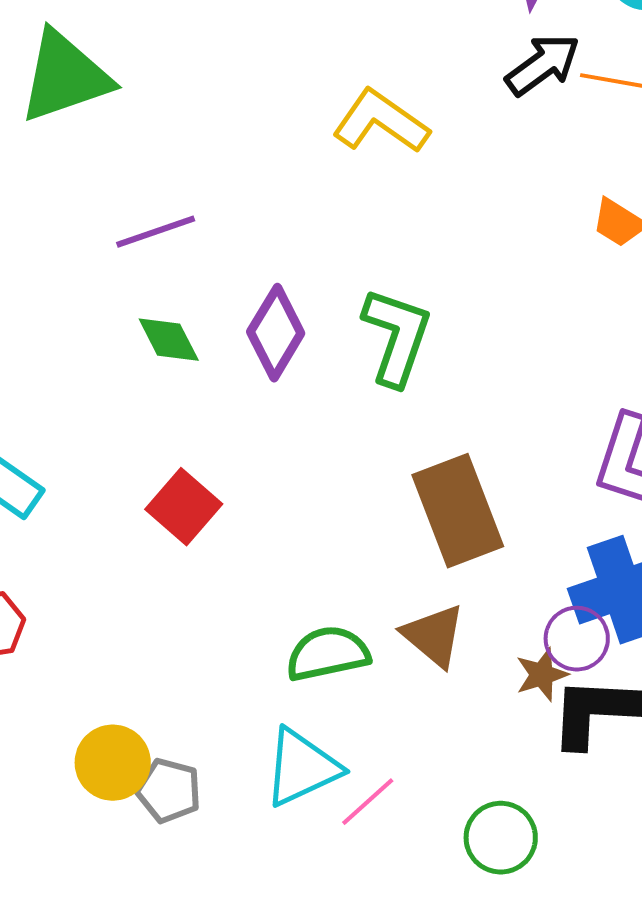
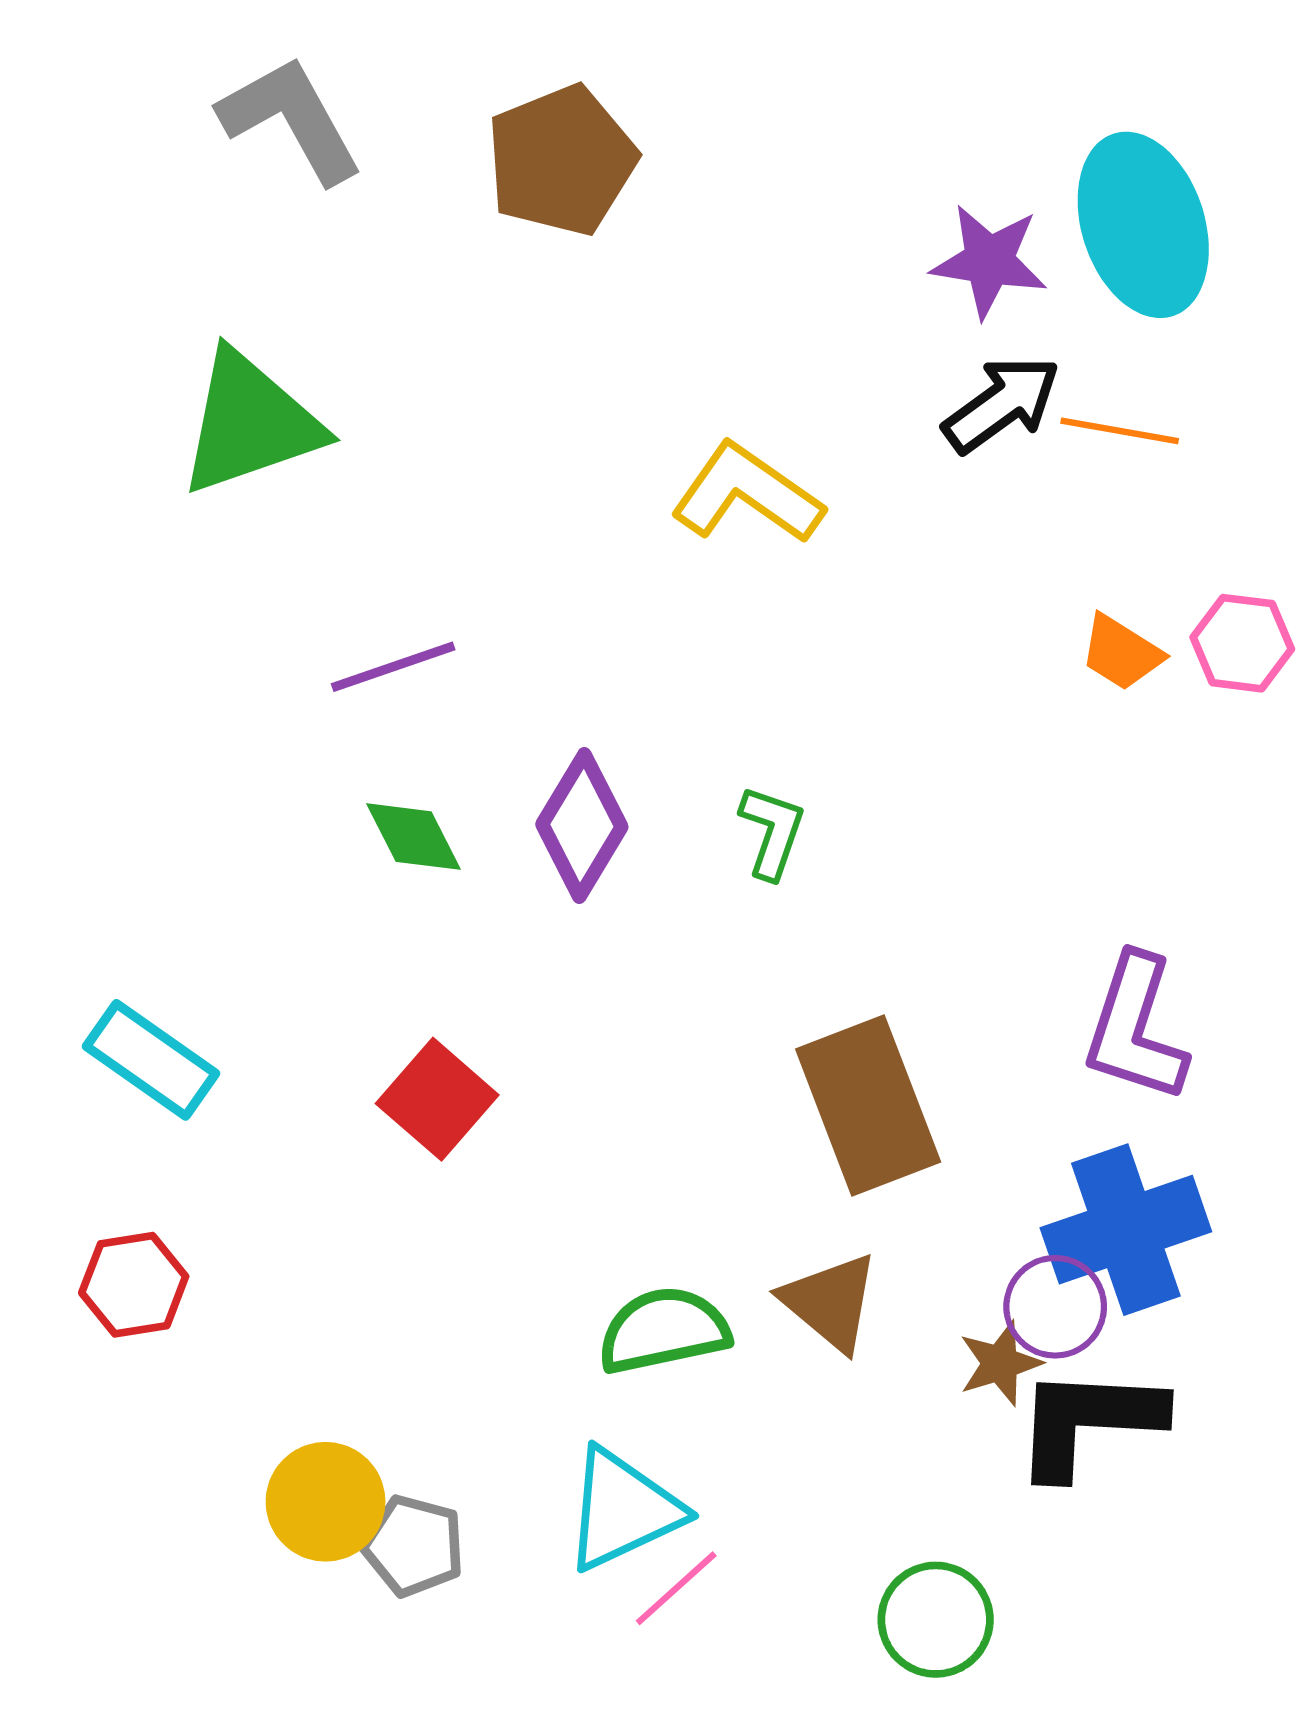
green L-shape: (397, 337) -> (772, 832), size x0.6
pink line: (368, 802) -> (676, 1588), moved

